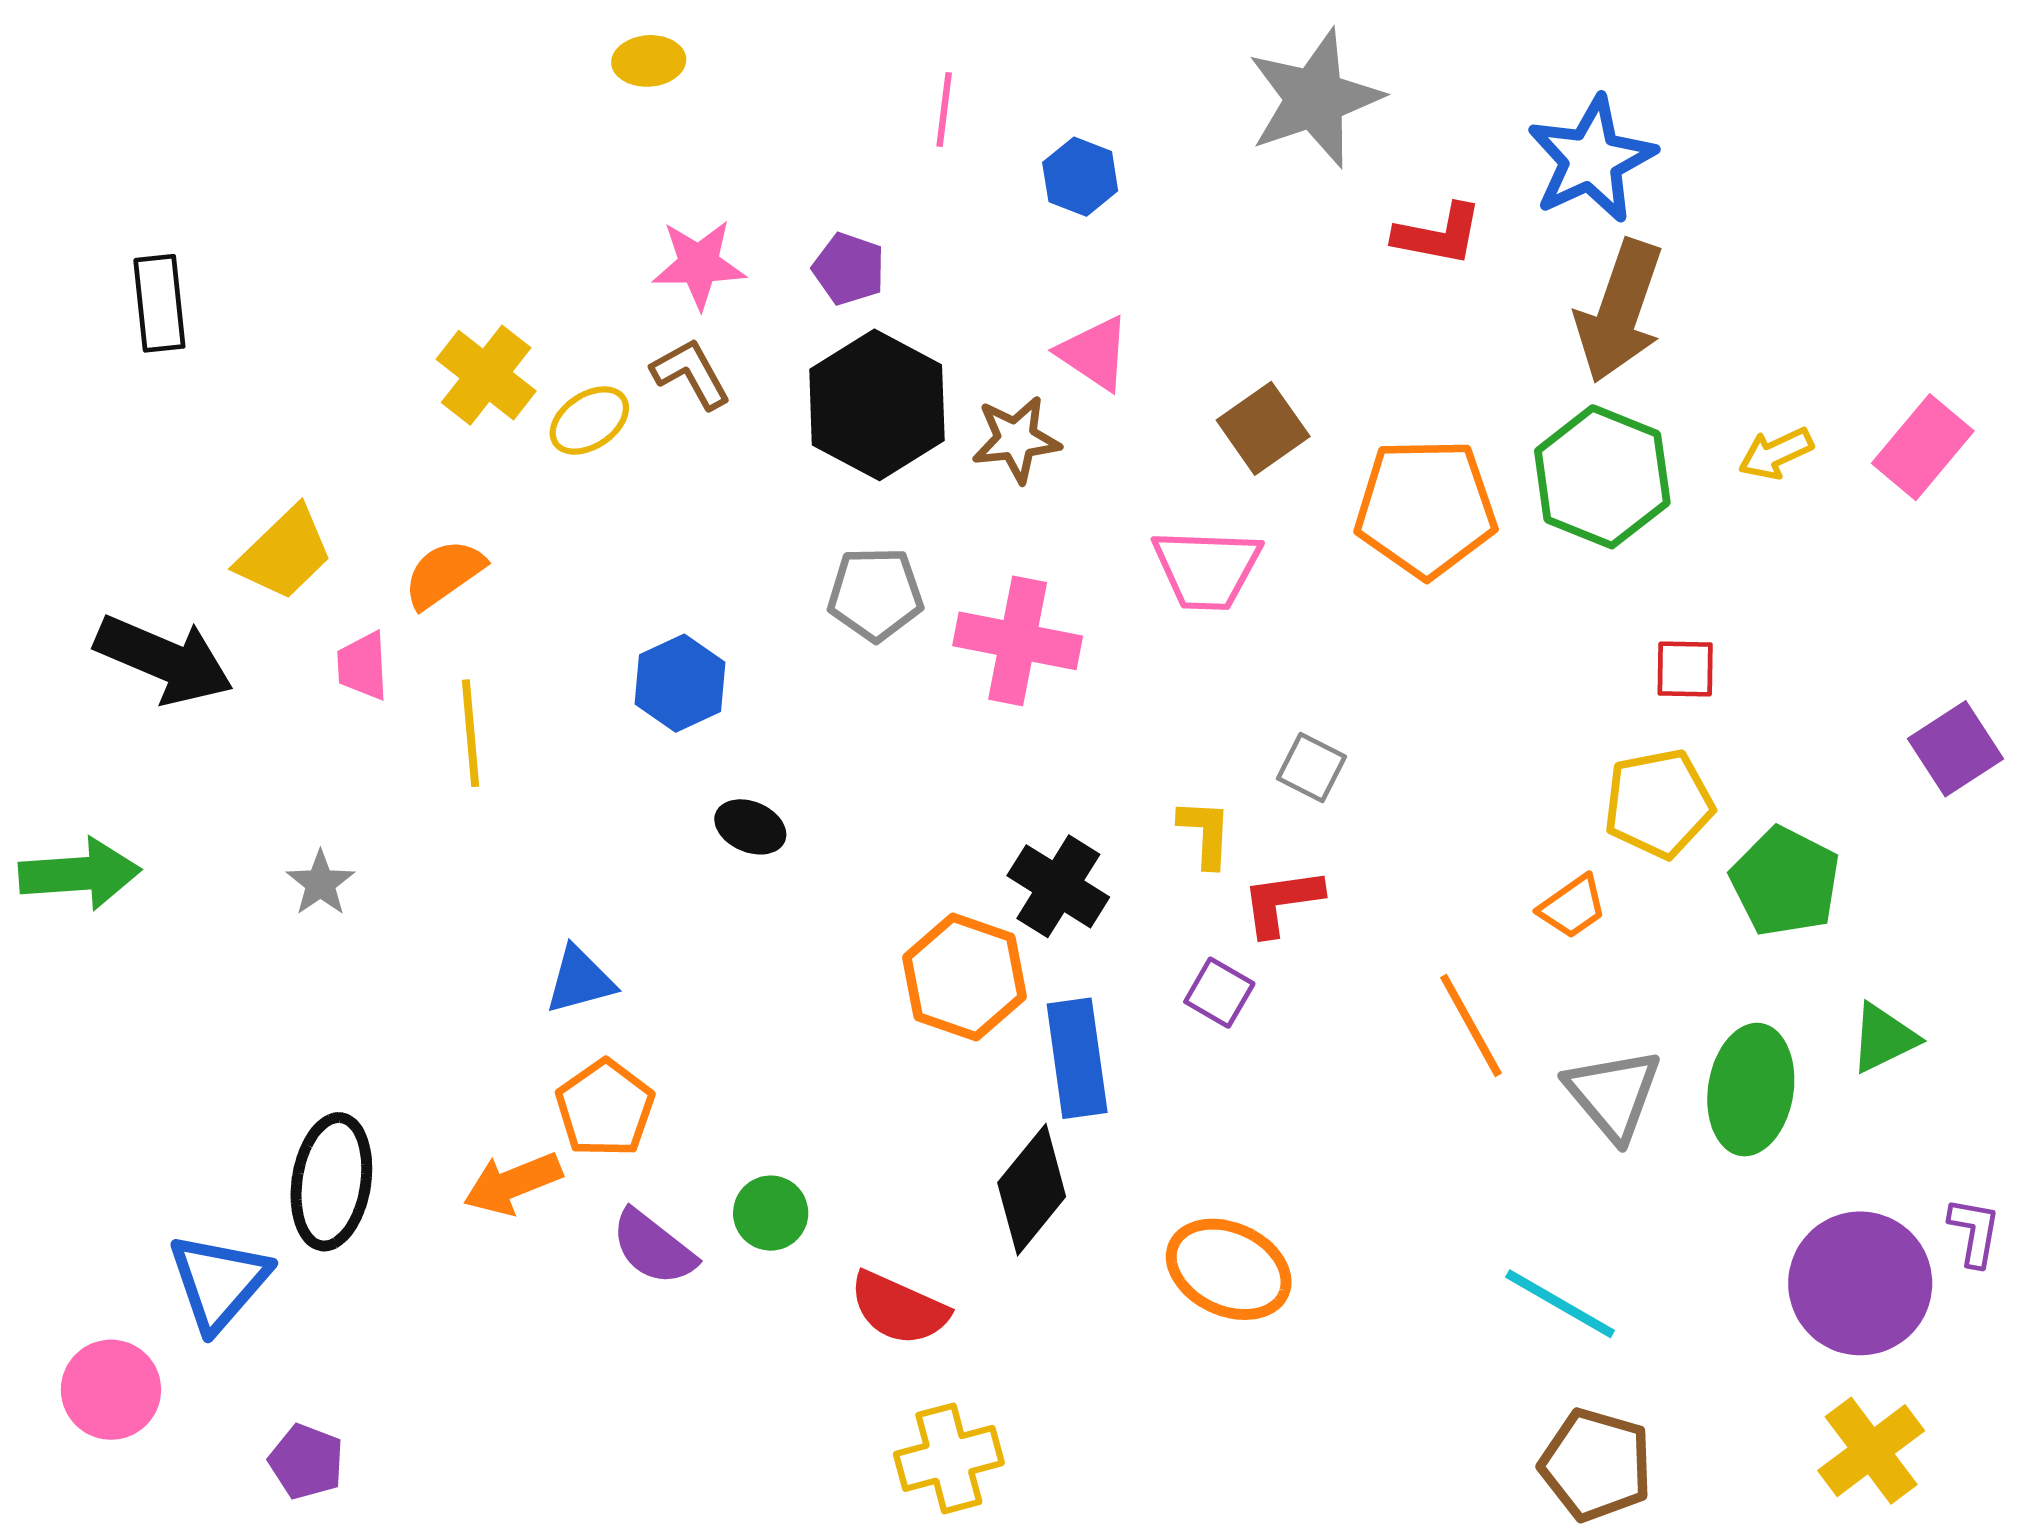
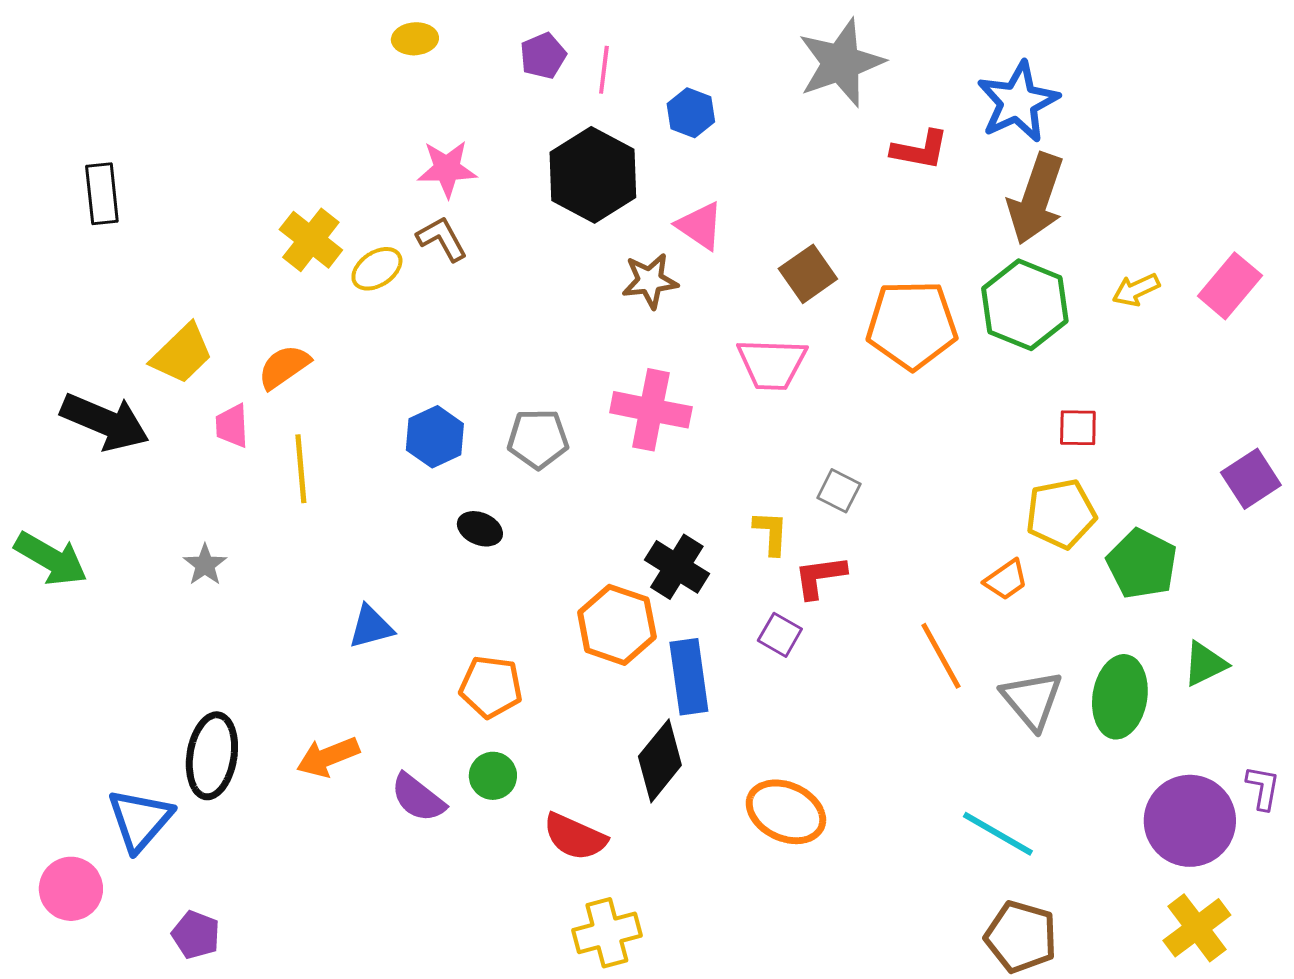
purple pentagon: (849, 269) -> (543, 56), moved, turned 30
black hexagon: (877, 405) -> (593, 175), moved
gray pentagon: (875, 594) -> (538, 439), moved
green arrow: (80, 874) -> (51, 559), turned 34
orange pentagon: (605, 1108) -> (491, 687), moved, turned -30

